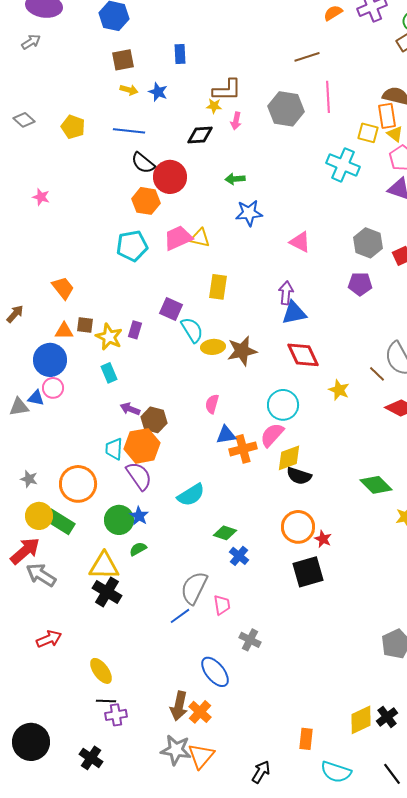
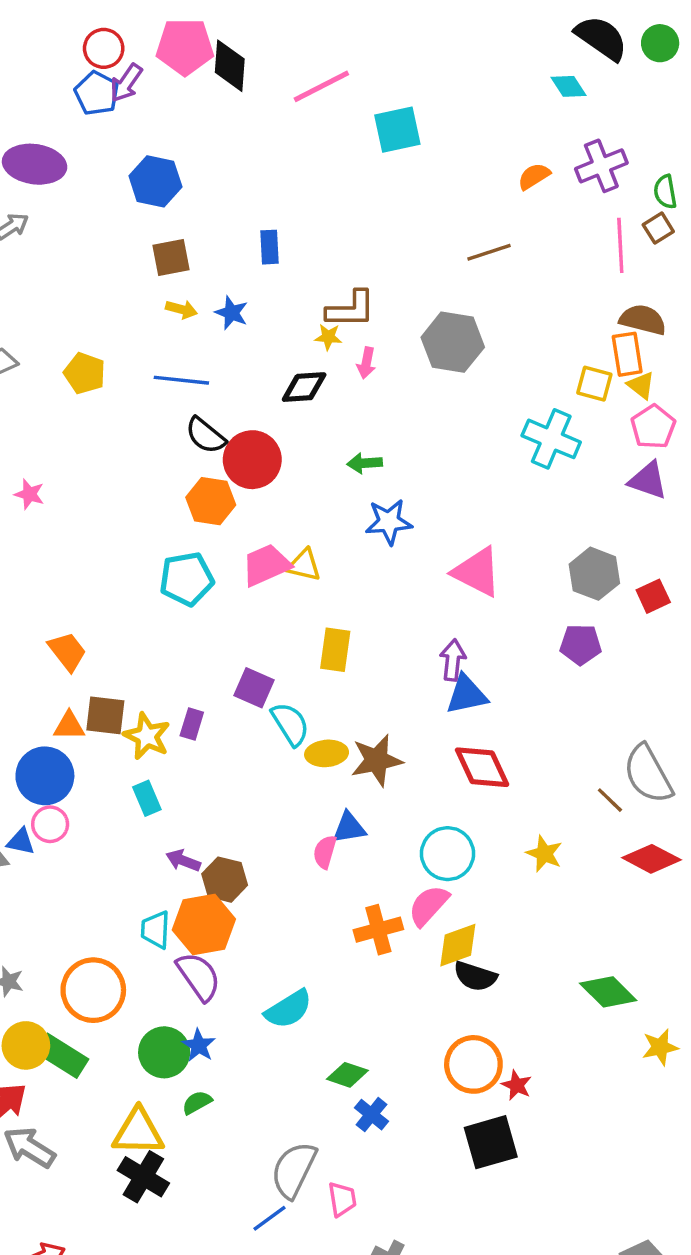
pink line: (328, 97) -> (620, 245), moved
pink triangle: (300, 242) -> (477, 572), size x1.4
brown square: (85, 325) -> (105, 715), size x1.4
yellow star: (339, 390) -> (544, 854), moved
blue triangle: (226, 435) -> (349, 828), moved

